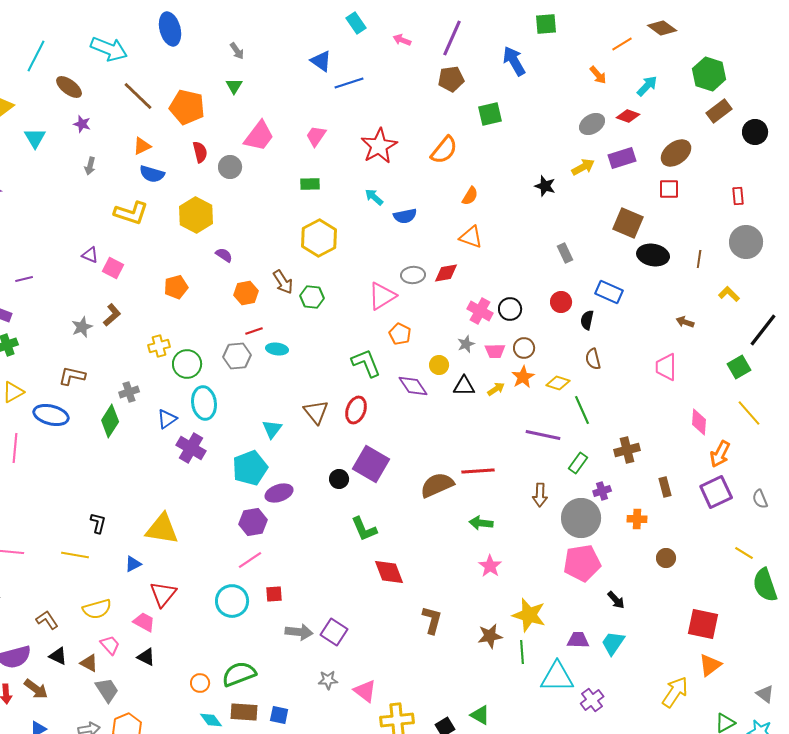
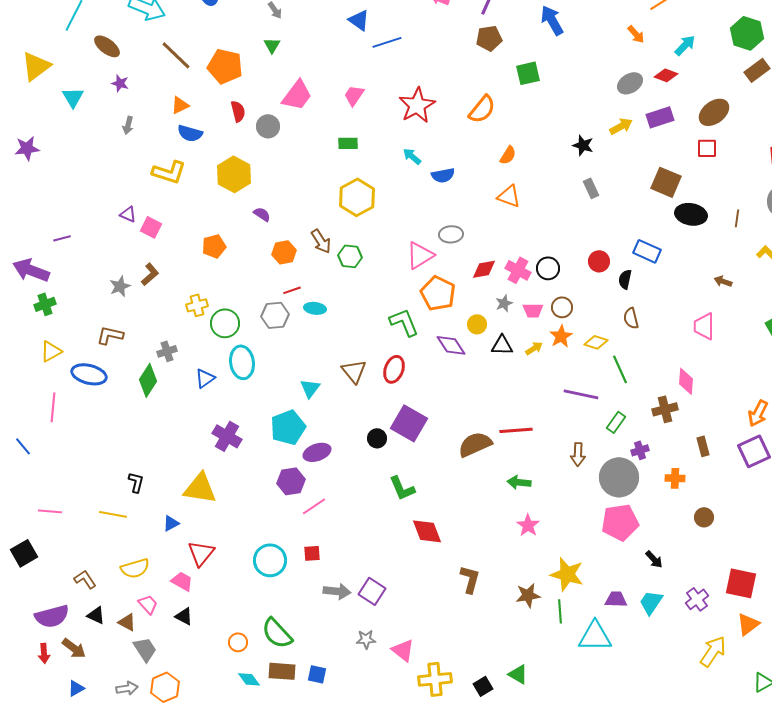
gray rectangle: (565, 253) -> (591, 188), moved
red diamond: (446, 273) -> (484, 269), moved
orange pentagon: (400, 334) -> (438, 293), size x1.6
pink diamond: (699, 422) -> (686, 381), moved
purple cross: (191, 448) -> (227, 436), moved
pink line: (250, 560) -> (314, 506), moved
green semicircle: (239, 674) -> (277, 633), turned -112
purple cross: (592, 700) -> (697, 599), moved

